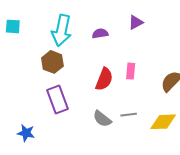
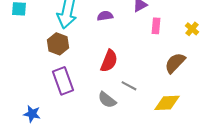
pink rectangle: (131, 71) -> (156, 26), moved
gray line: (129, 115) -> (129, 86), moved, turned 35

